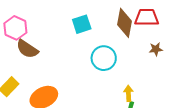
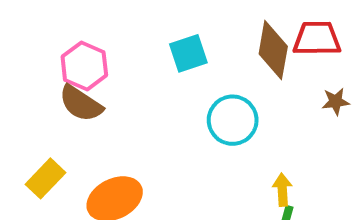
pink hexagon: (15, 28) -> (84, 66), moved

